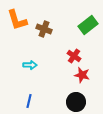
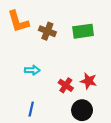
green rectangle: (88, 25) -> (83, 31), moved, turned 30
red cross: (74, 56) -> (66, 85), moved

